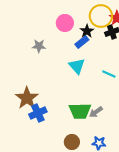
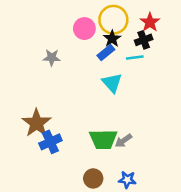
yellow circle: (101, 16) -> (113, 20), moved
cyan triangle: (77, 66) -> (112, 83), moved
cyan line: (109, 74) -> (135, 58), moved, turned -32

